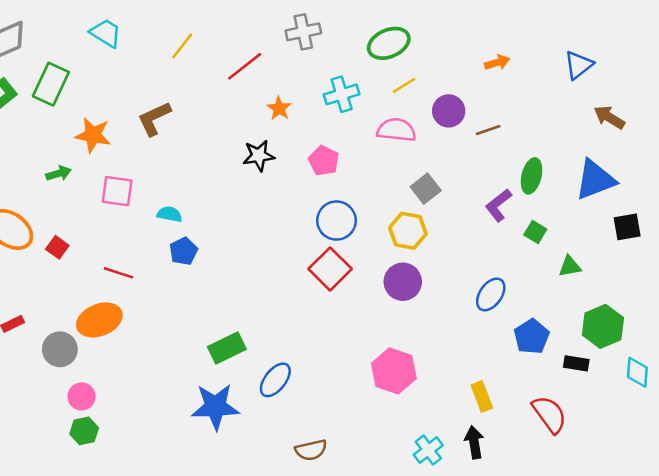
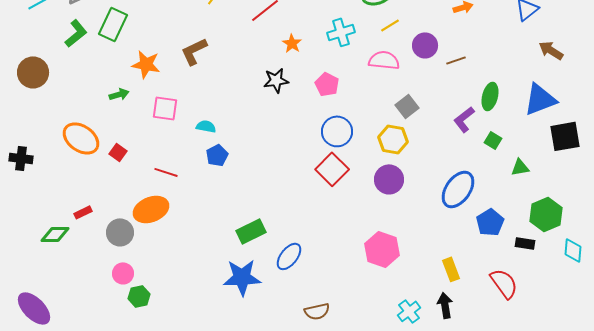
black square: (627, 227) -> (565, 136), size x1.4
blue ellipse: (491, 294) -> (458, 189), size x1.4
pink circle: (82, 396) -> (123, 273), moved

